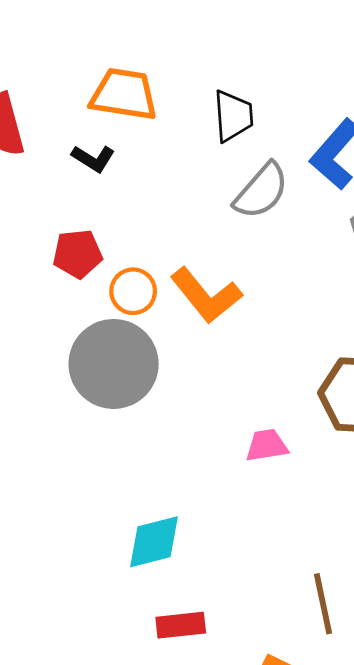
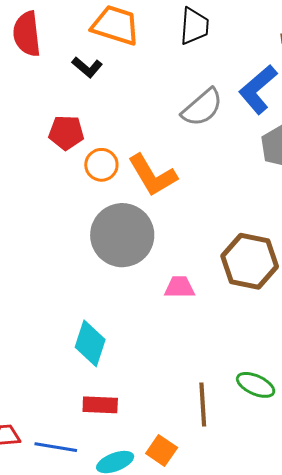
black trapezoid: (233, 116) -> (194, 26), moved
gray circle: (114, 364) -> (122, 235), moved
cyan diamond: (154, 542) -> (90, 343), turned -66

